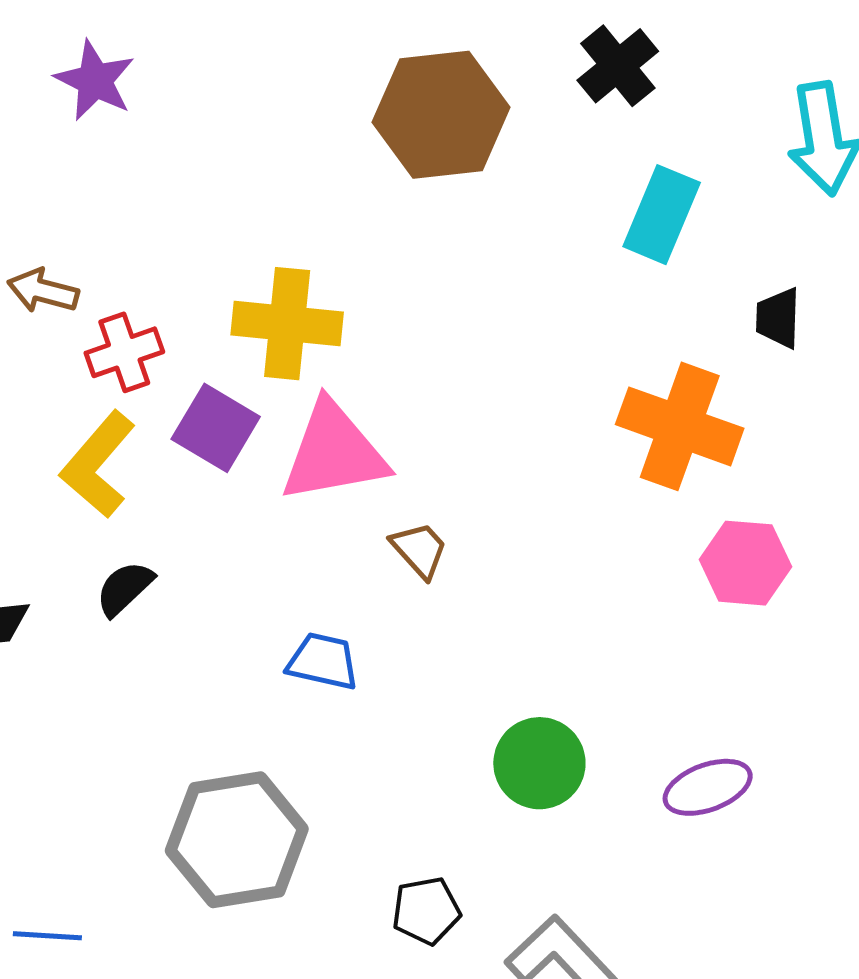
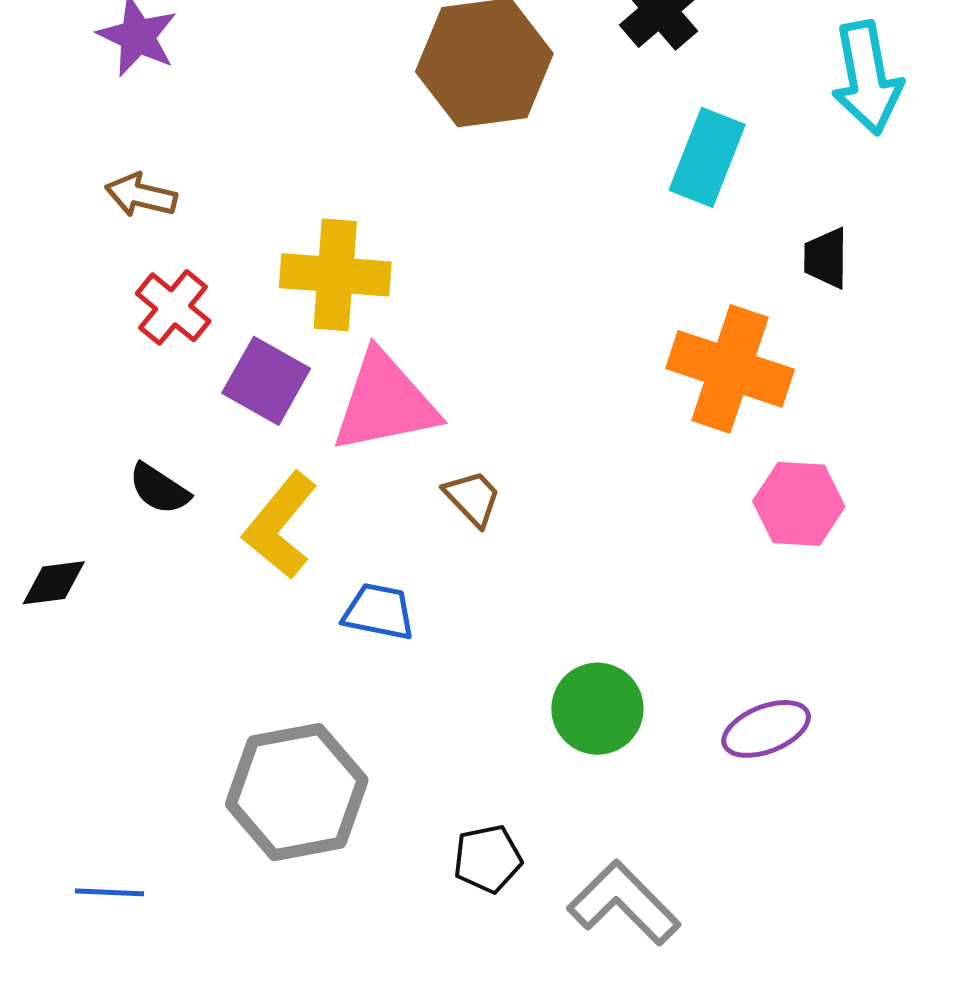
brown arrow: (43, 291) -> (141, 195), moved
red cross: (124, 352) -> (173, 307), turned -30
yellow L-shape: (98, 464) -> (280, 525), moved
black semicircle: (125, 588) -> (159, 489), moved, turned -102

